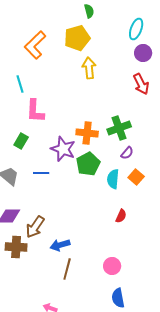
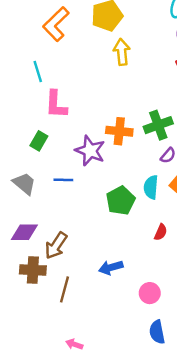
green pentagon: (88, 164) -> (121, 201), moved
blue arrow: (60, 245) -> (111, 268), moved
brown line: (67, 269) -> (65, 289), moved

